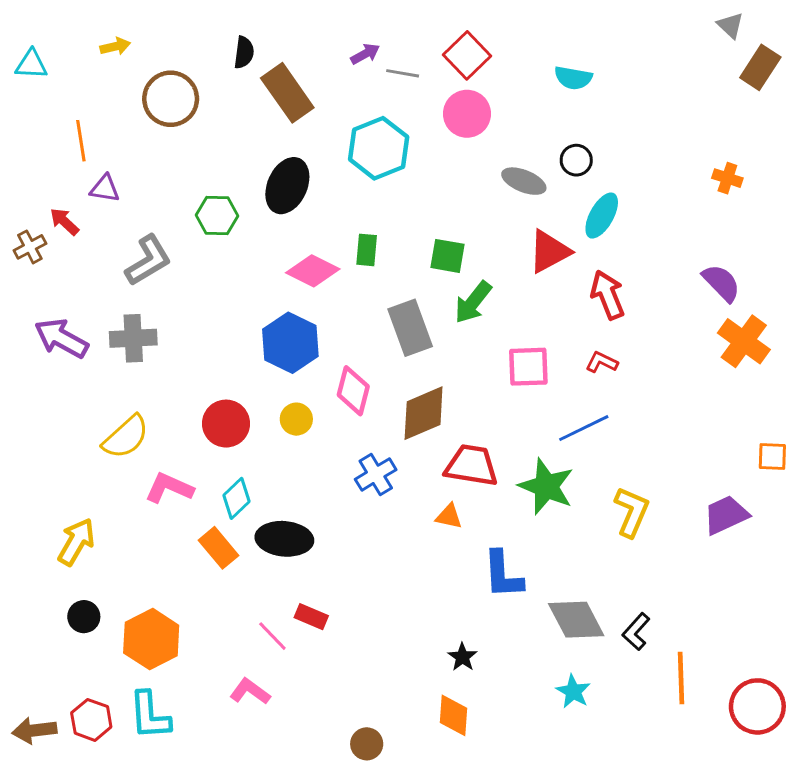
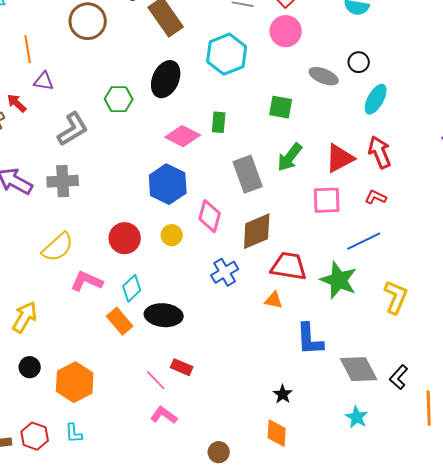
red triangle: (549, 251) -> (340, 158), moved
green square: (448, 256) -> (281, 107), moved
pink L-shape: (250, 691) -> (164, 415), moved
cyan L-shape: (150, 715) -> (74, 433), size x0.6

